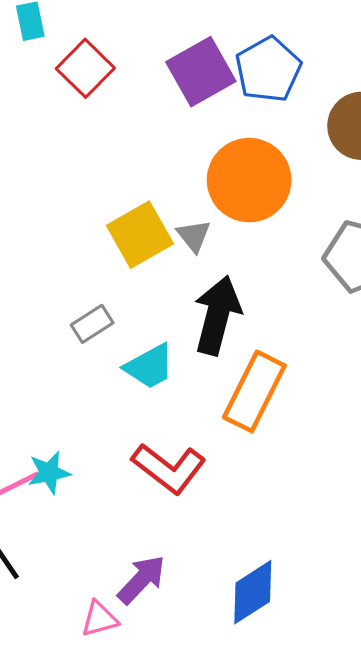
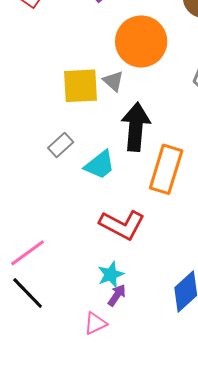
yellow square: (140, 235) -> (80, 86), turned 36
cyan star: (49, 473) -> (111, 274), moved
purple arrow: (141, 580) -> (117, 295), size x0.7

